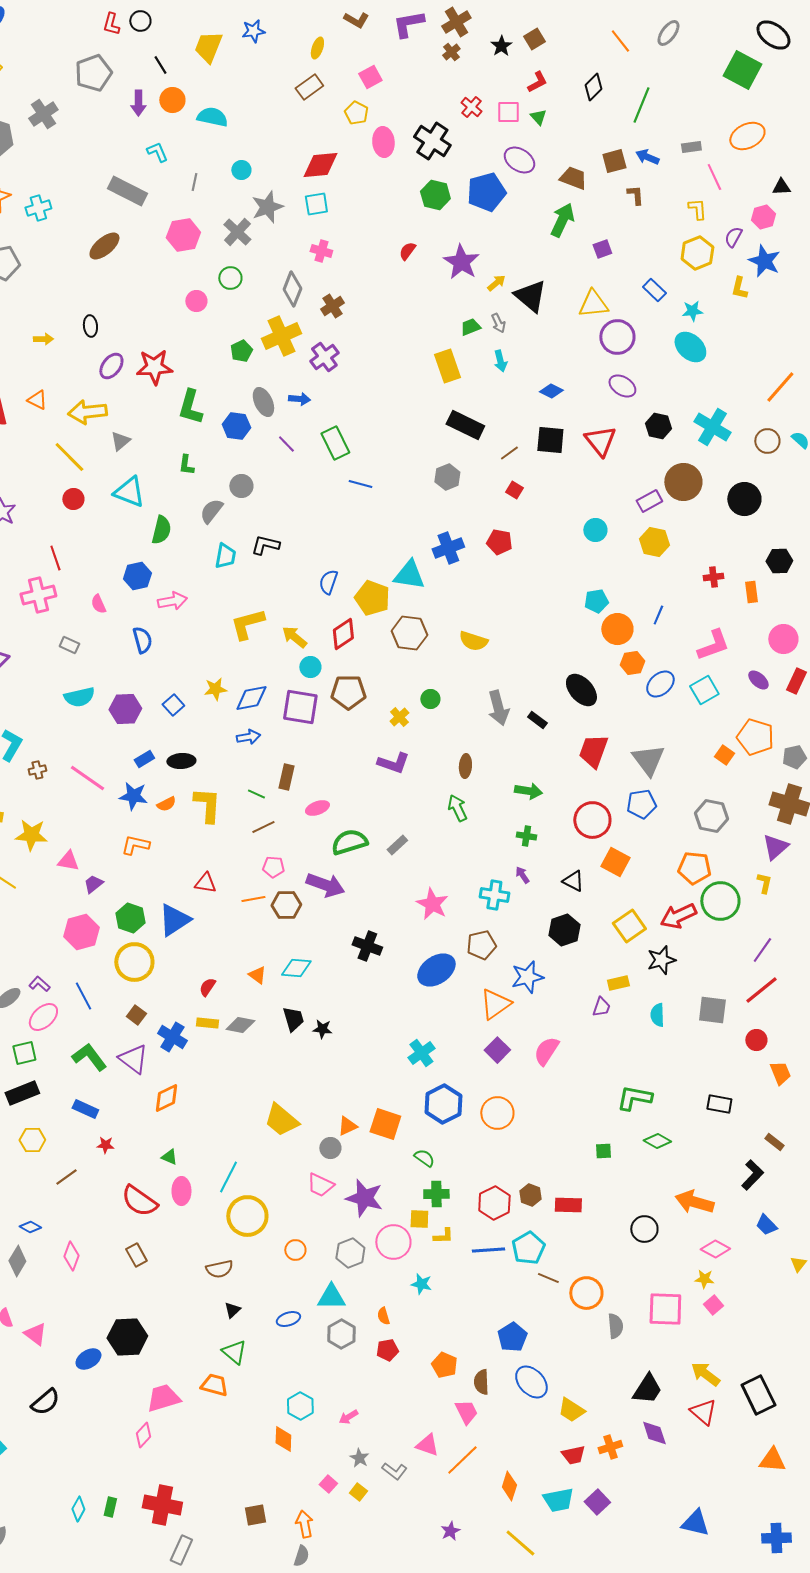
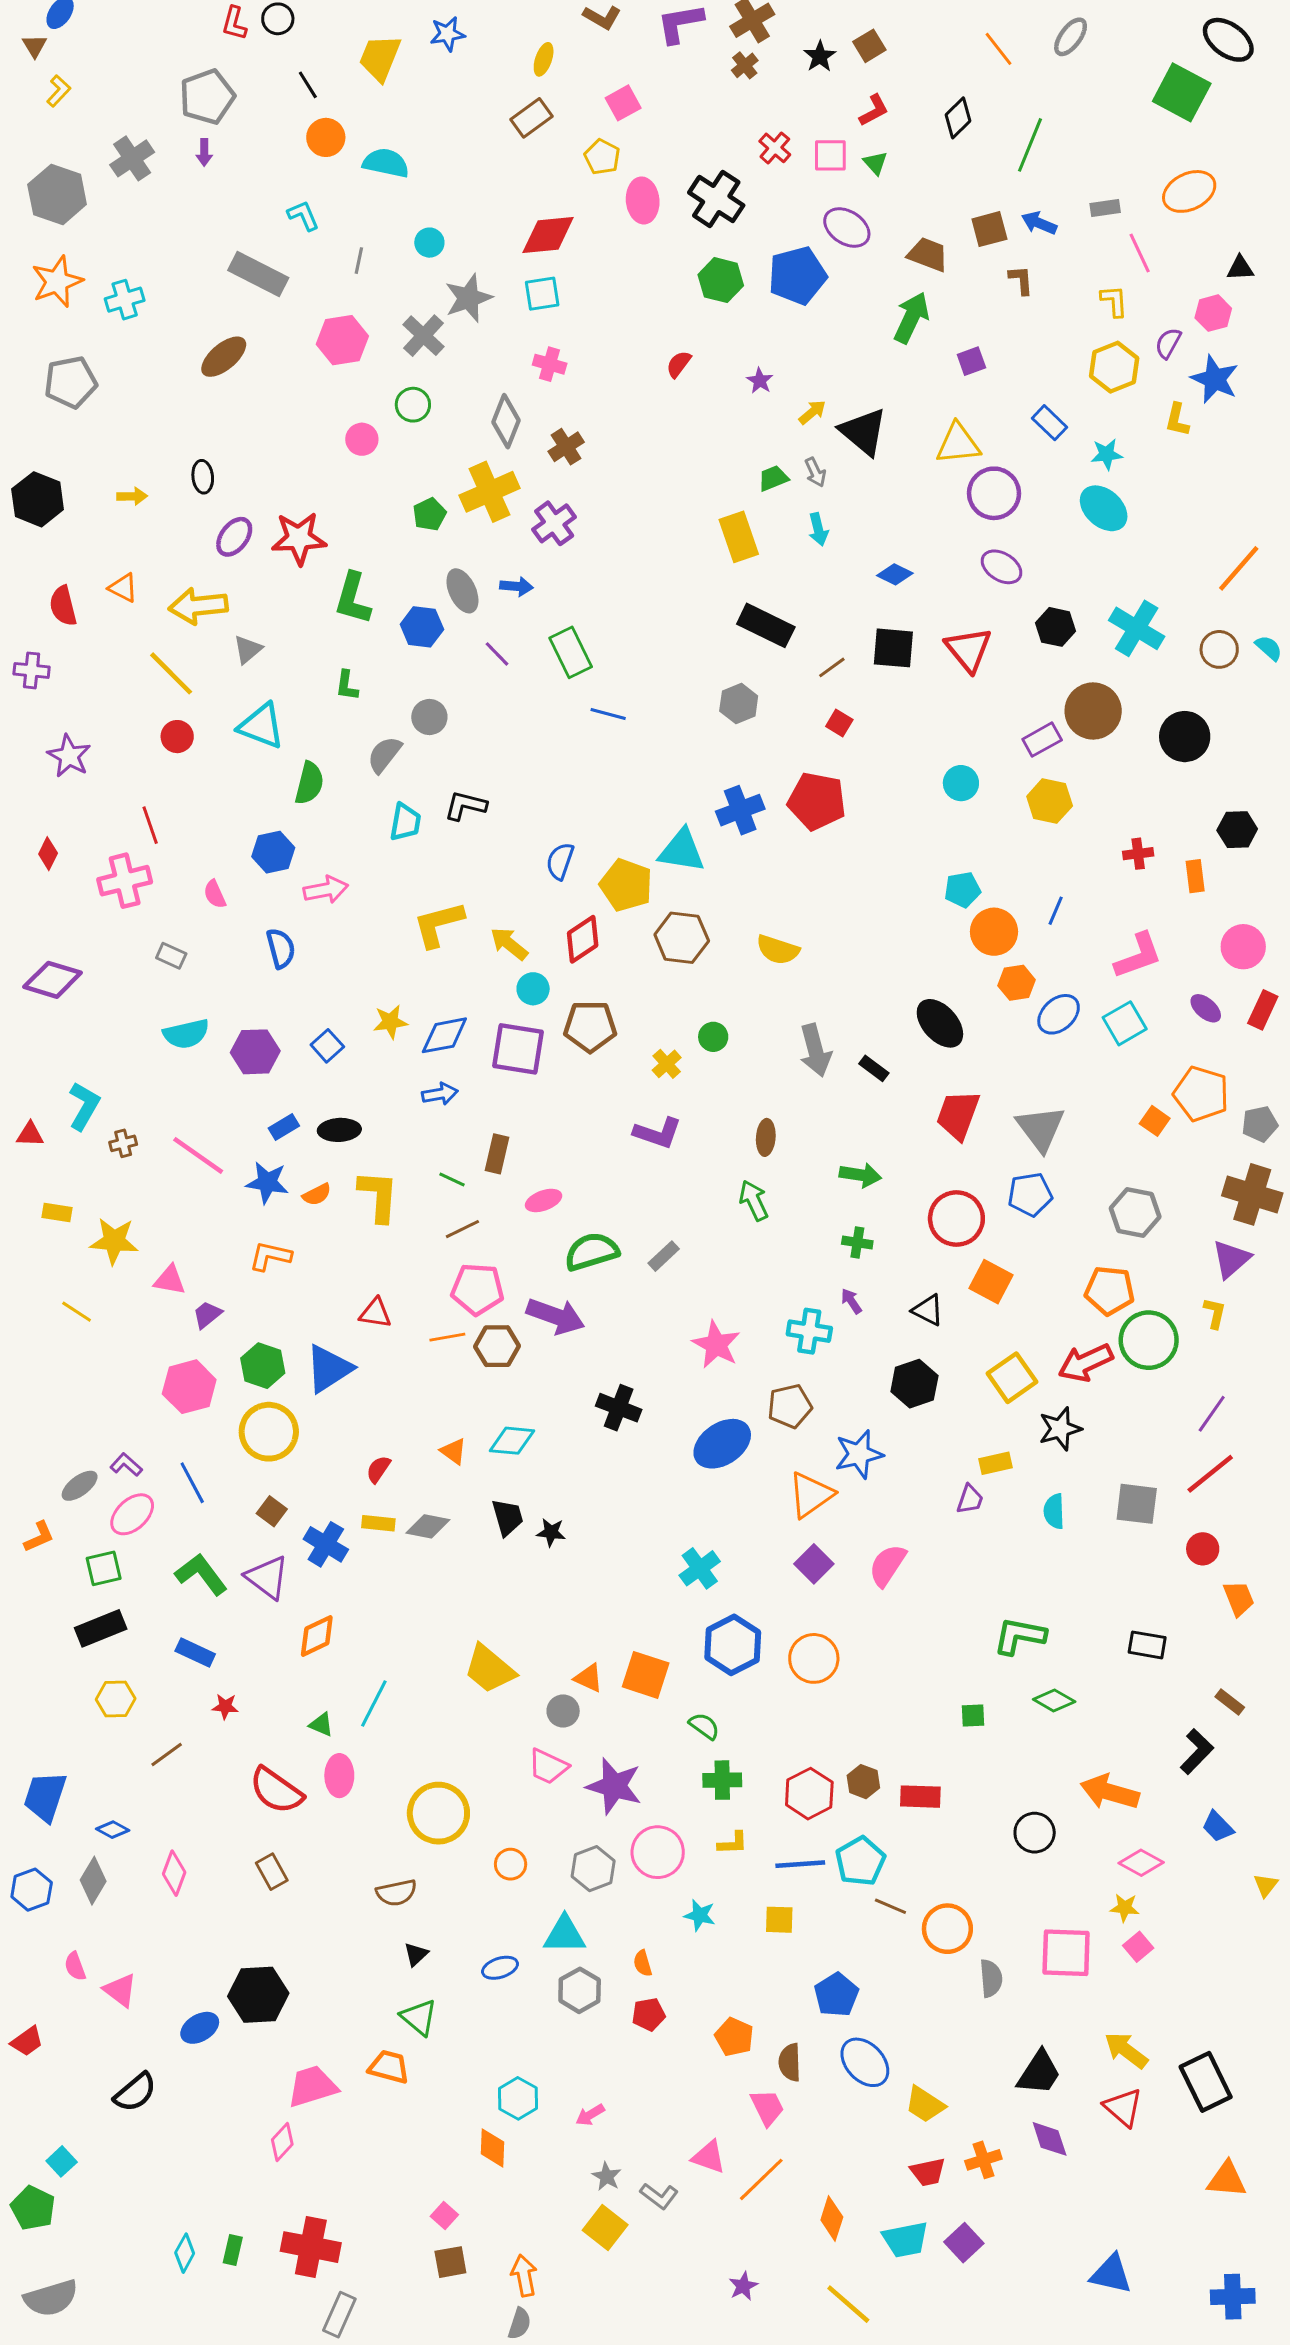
purple arrow: (138, 103) -> (204, 152), moved, size x0.7
purple star: (461, 262) -> (760, 381), size x0.5
red pentagon: (499, 542) -> (817, 801), size x1.5
pink pentagon: (273, 867) -> (477, 1289), size x1.6
orange triangle: (347, 1126) -> (589, 1678), turned 50
cyan line: (228, 1177) -> (374, 1703), moved
yellow square: (419, 1219) -> (779, 1920), moved
pink square: (328, 1484) -> (444, 2216), moved
yellow square: (358, 1492) -> (605, 2228), size x1.6

